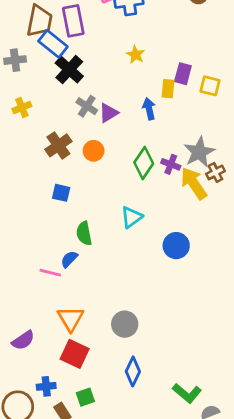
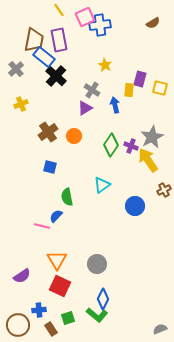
gray cross: (15, 60) -> (16, 69), turned -35
gray cross: (87, 106) -> (92, 90), moved
brown cross: (215, 172) -> (164, 190), moved
green L-shape: (187, 393) -> (97, 315), moved

